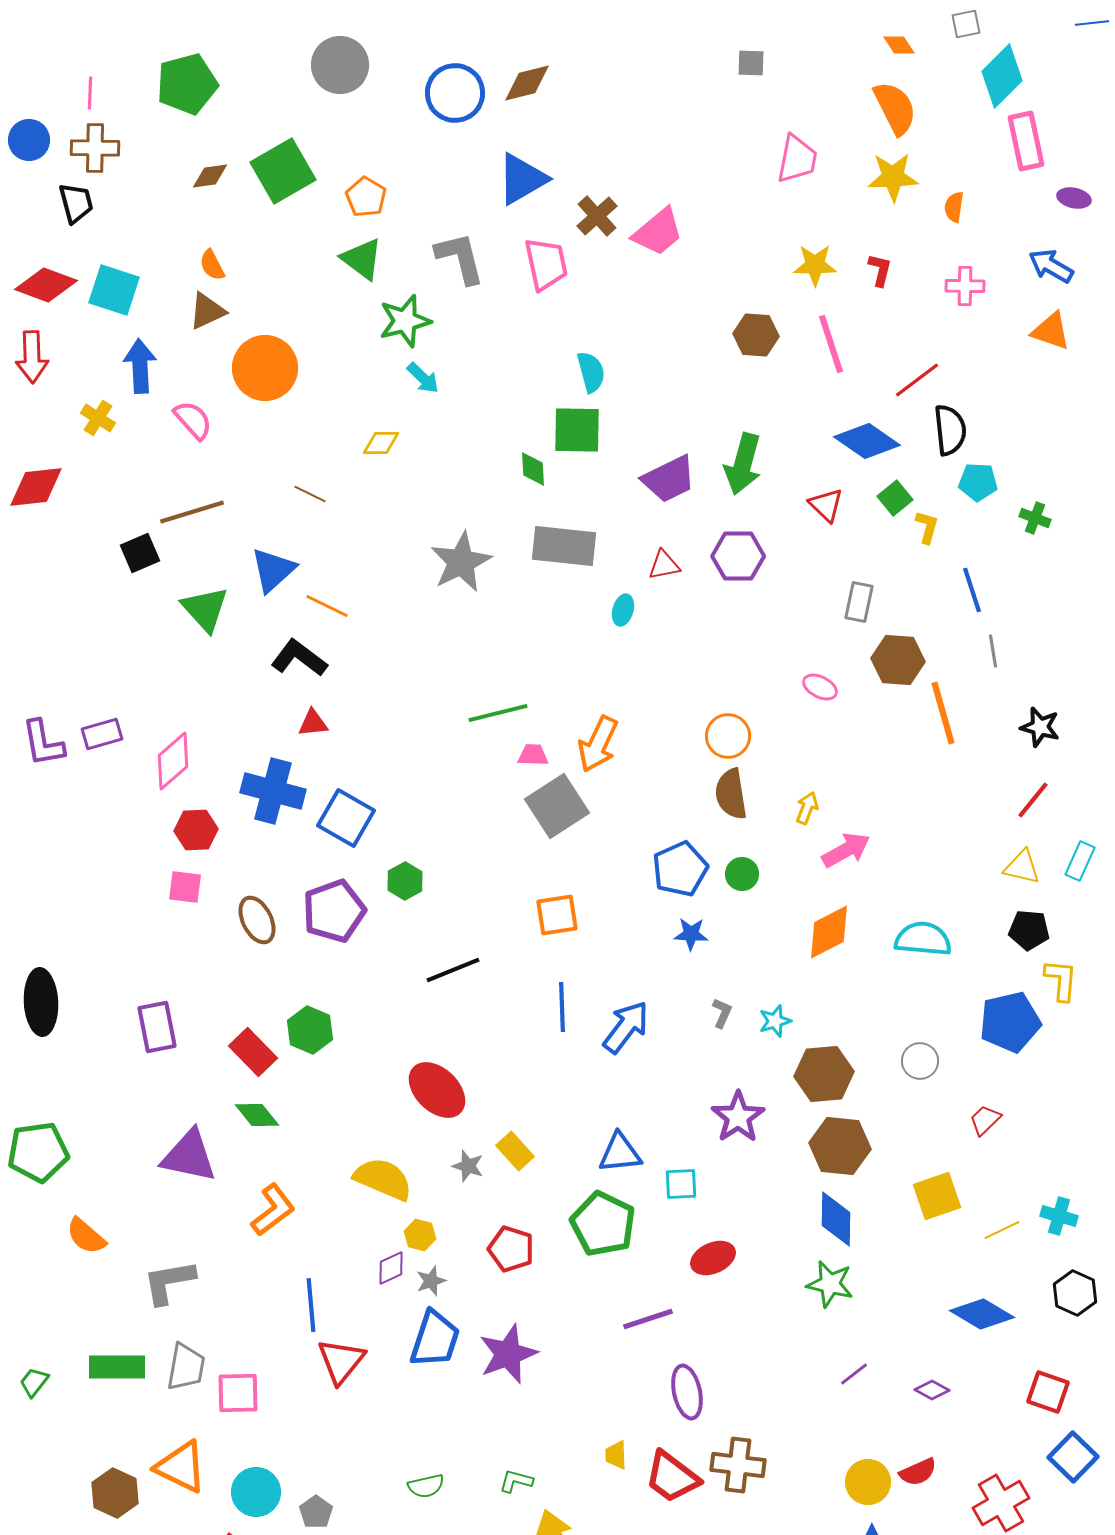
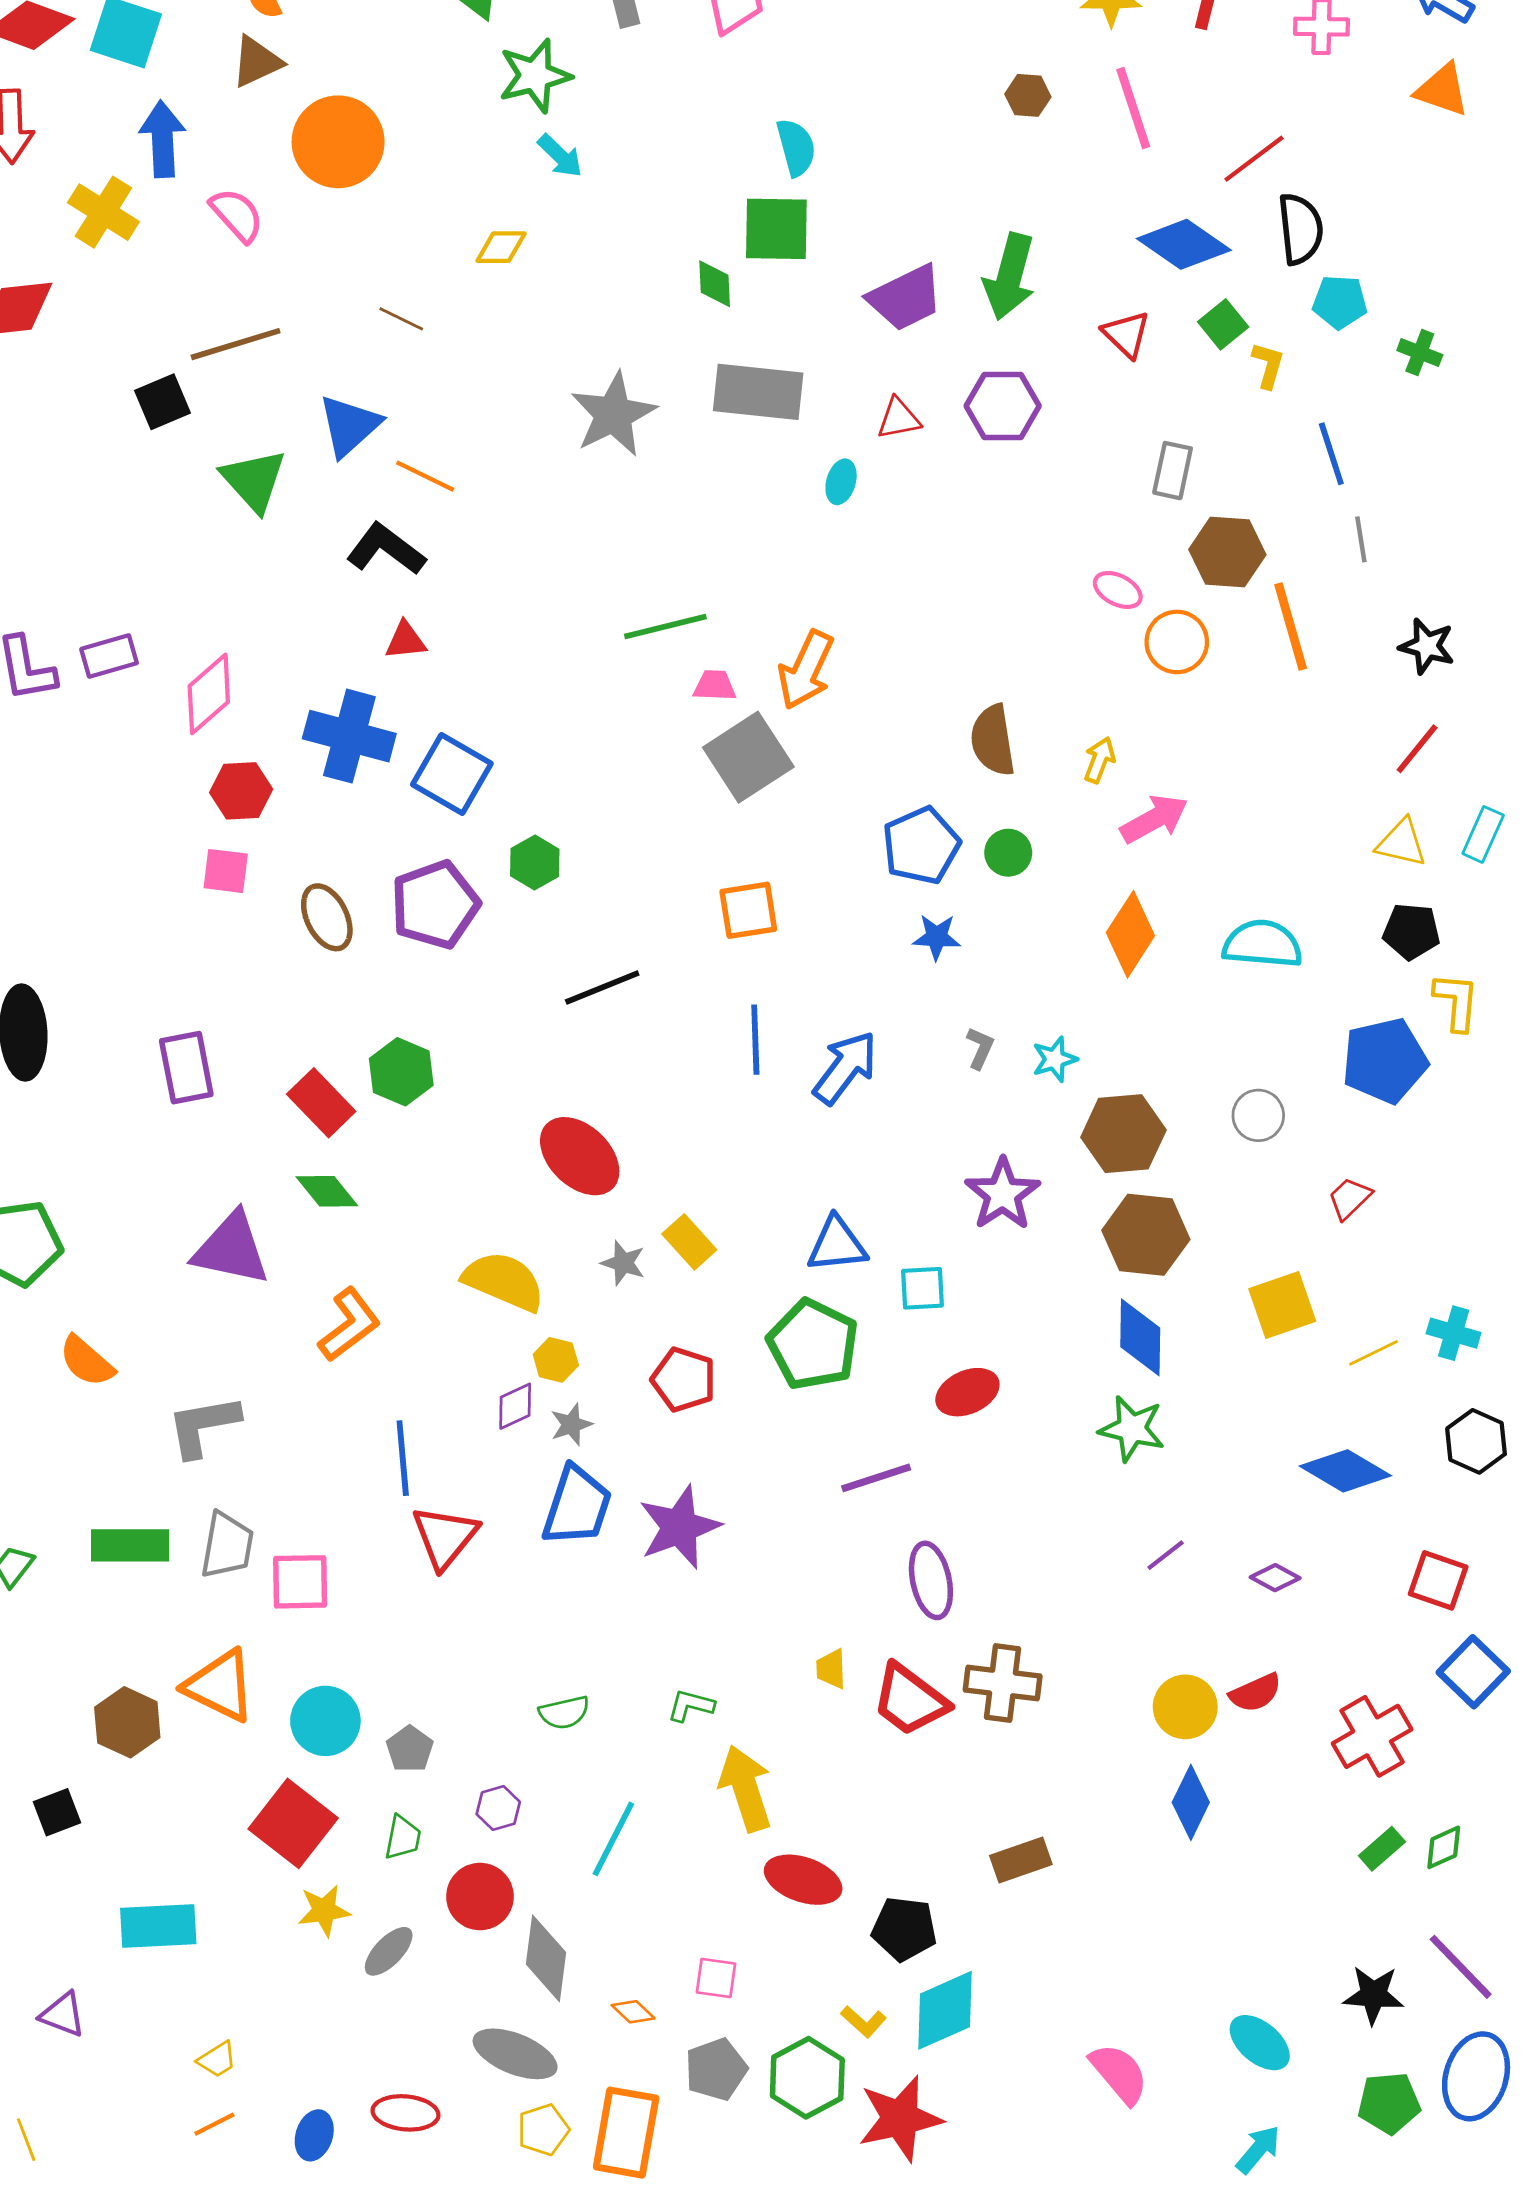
brown hexagon: (756, 335) -> (1028, 95), size x0.7
yellow cross: (98, 418) -> (103, 212), size x1.4
orange circle: (728, 736) -> (1177, 642), moved
orange diamond: (829, 932) -> (1130, 934), turned -30

